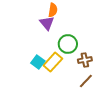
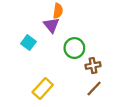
cyan square: (38, 62) -> (28, 43), moved
yellow rectangle: (53, 62) -> (43, 89), moved

